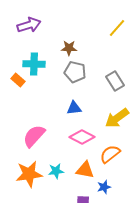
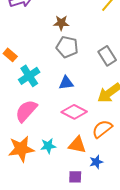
cyan cross: (34, 64) -> (29, 76), moved, turned -35

